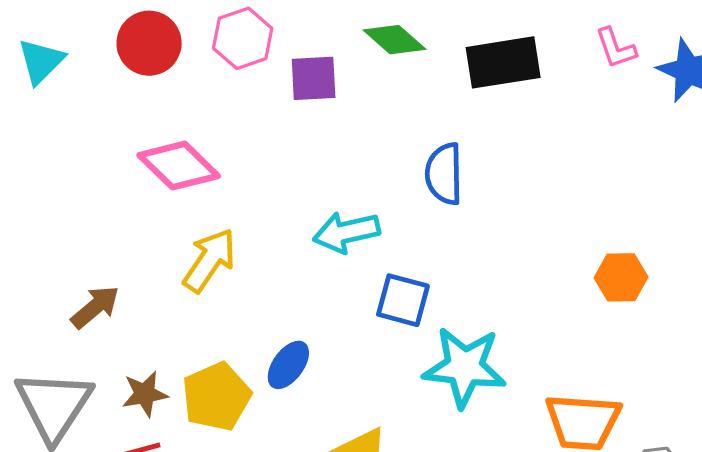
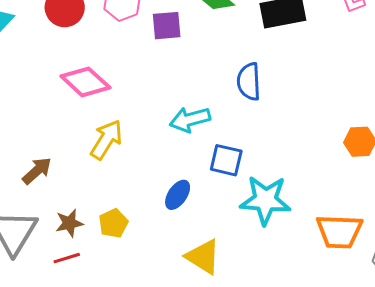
blue ellipse: (288, 365) -> (178, 195), moved
yellow pentagon: (216, 397) -> (113, 223), size x0.7

